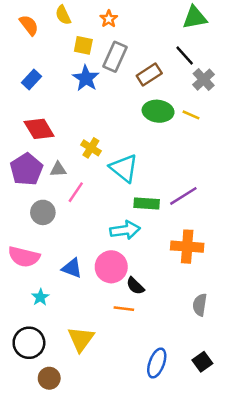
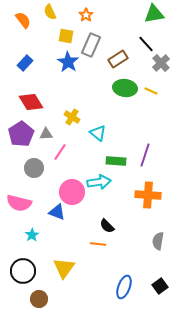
cyan triangle: (124, 168) -> (98, 133), size x0.7
purple line: (183, 196) -> (145, 155), turned -40
pink circle: (111, 267) -> (72, 192), moved

